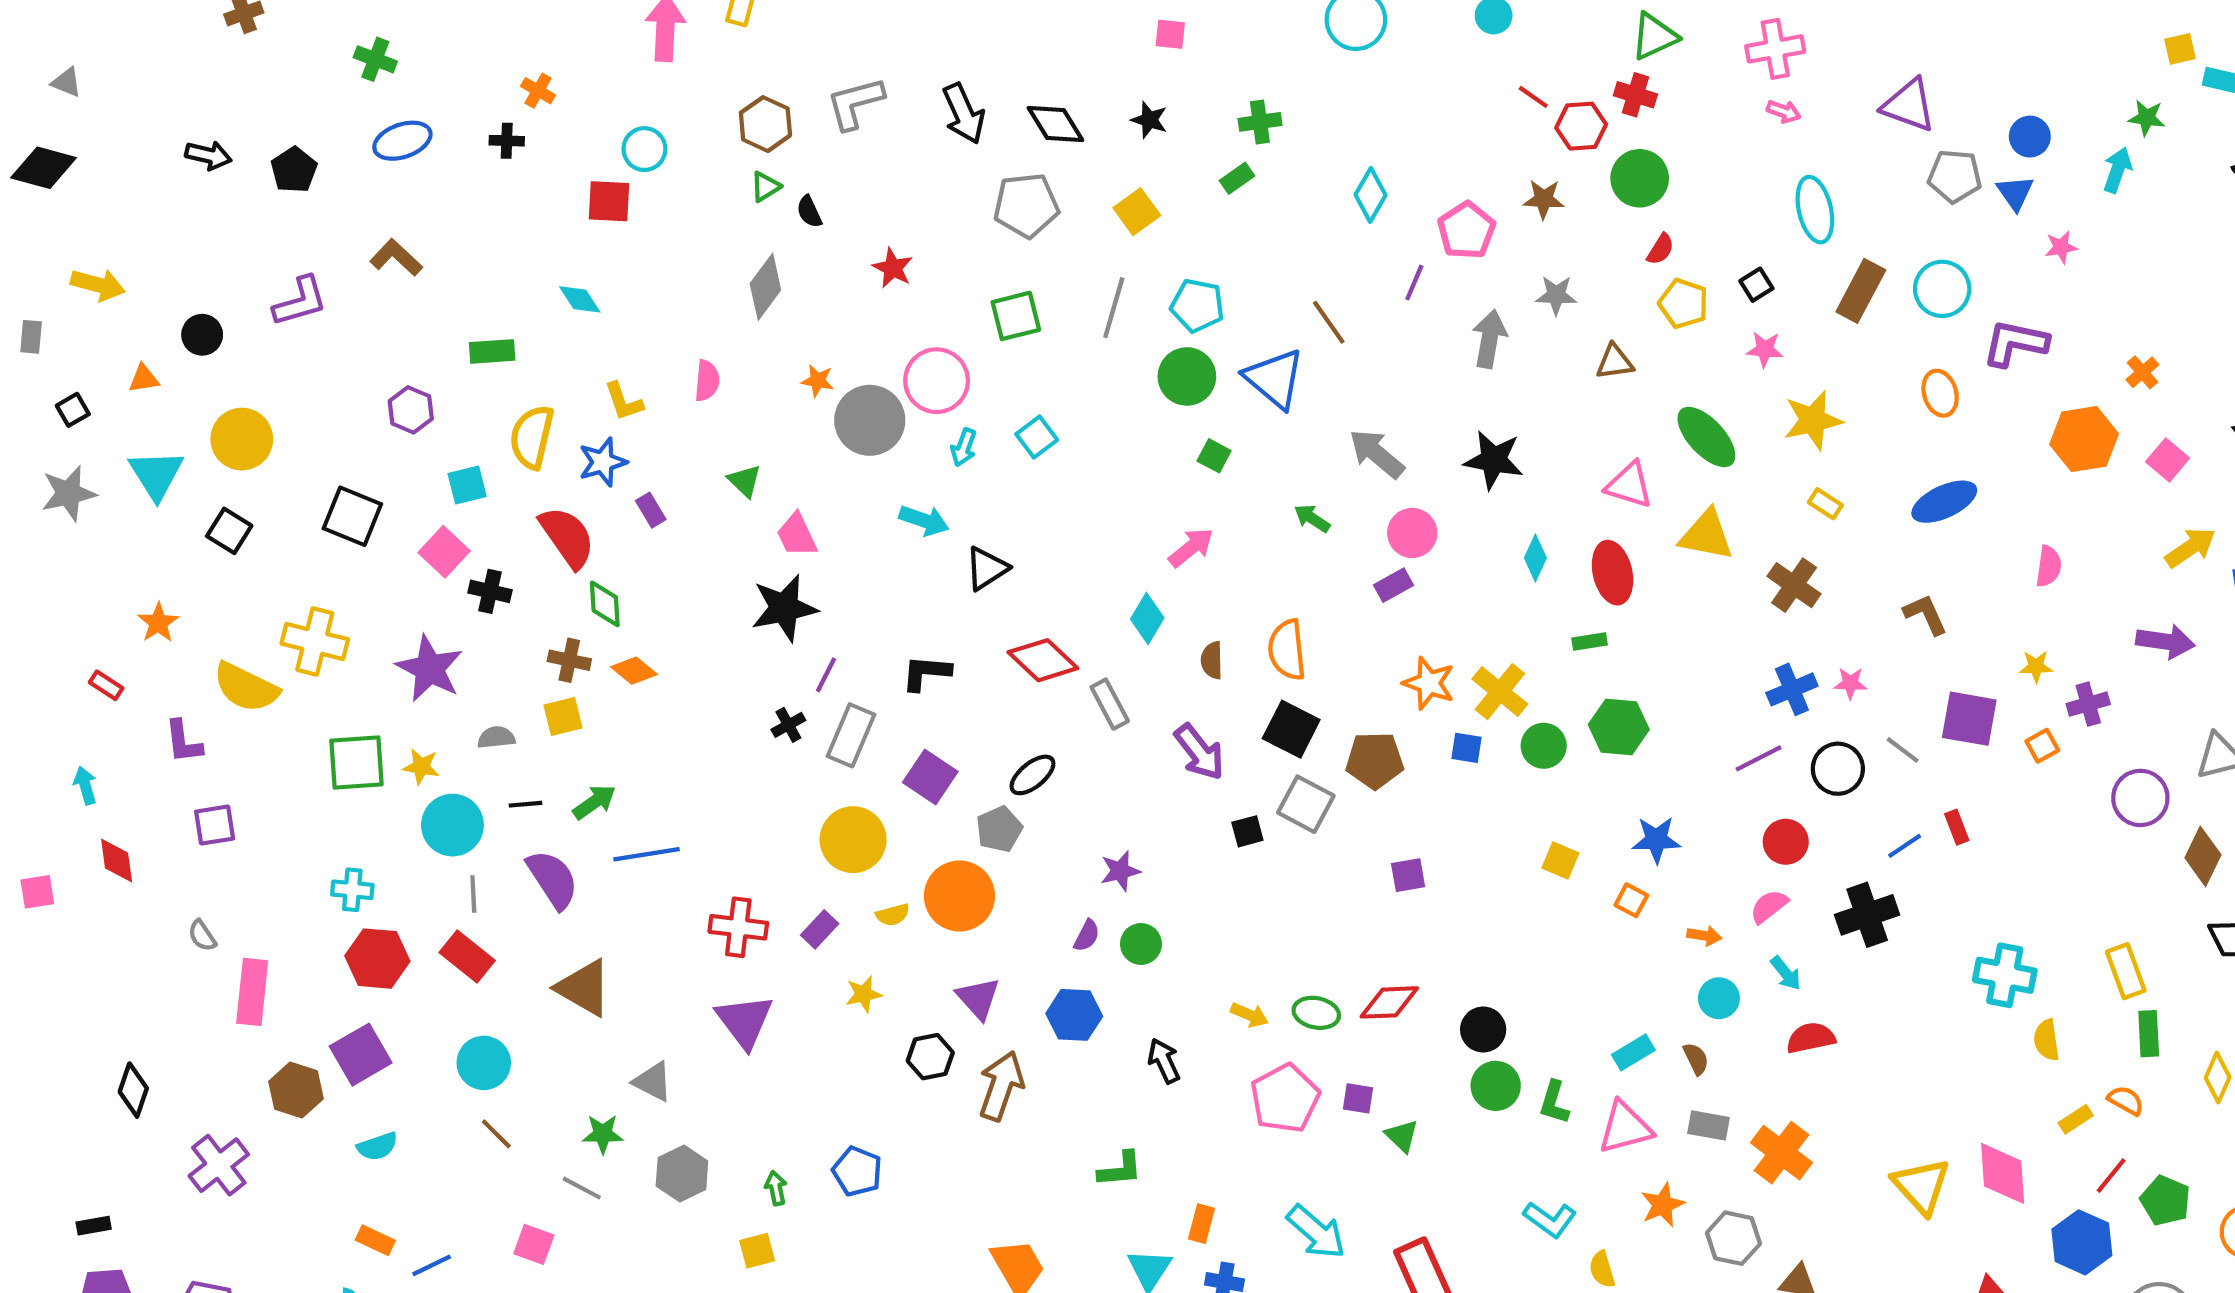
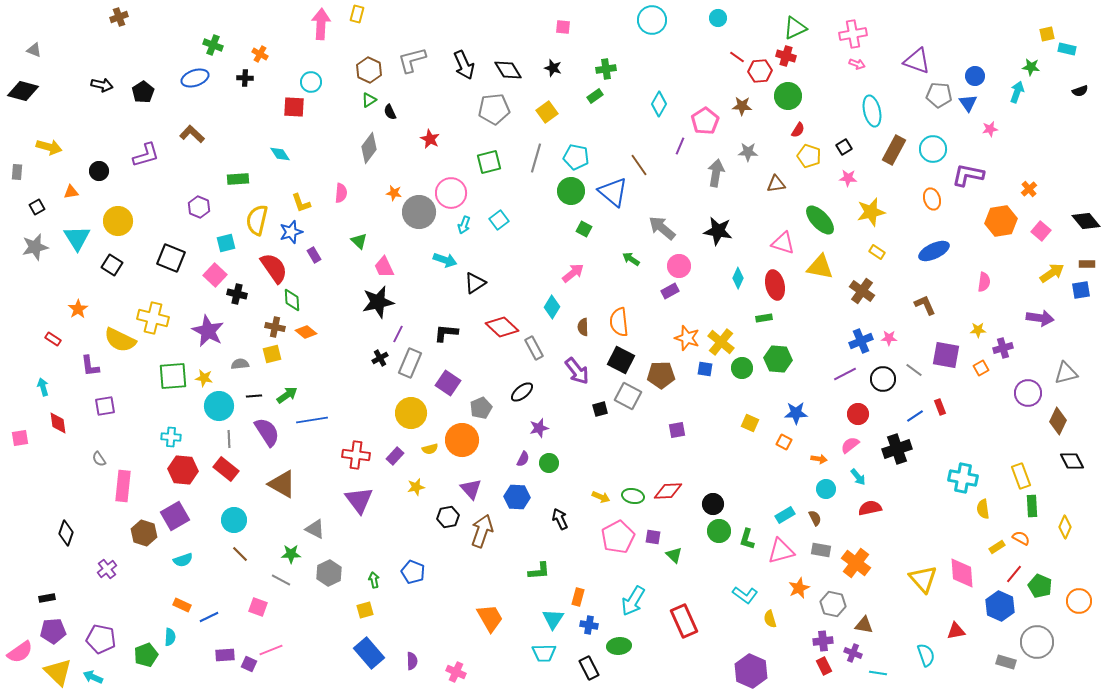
green cross: (375, 59) -> (213, 45), moved
black ellipse: (1033, 775) -> (522, 392), moved
purple cross: (219, 1165) -> (107, 569), size x0.7
cyan arrow: (1316, 1232) -> (633, 601), turned 80

